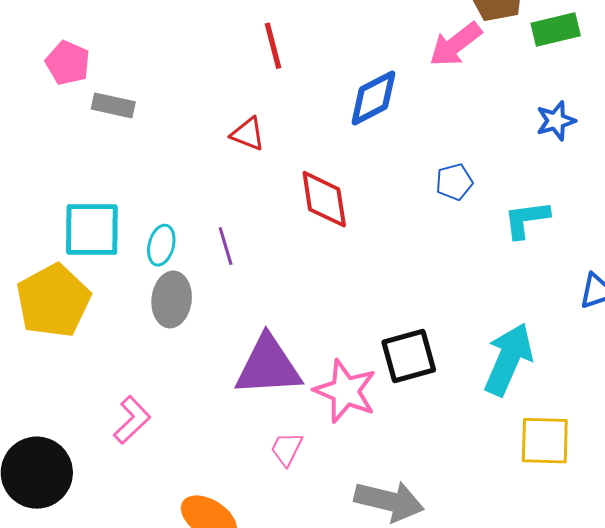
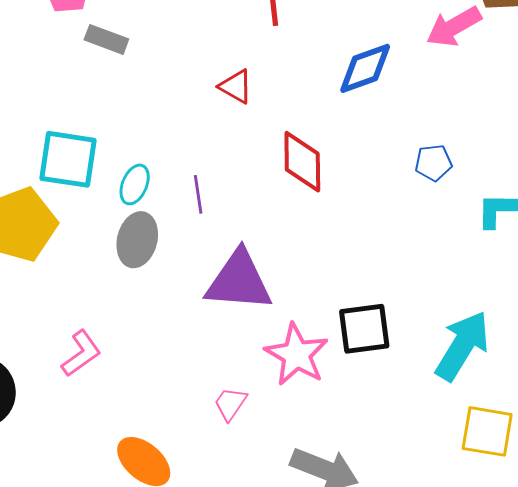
purple triangle: (268, 366) -> (239, 281), moved

